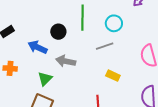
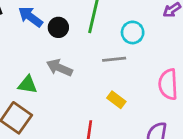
blue arrow: (38, 47) -> (30, 17), moved
green triangle: (45, 79) -> (28, 85), turned 42

